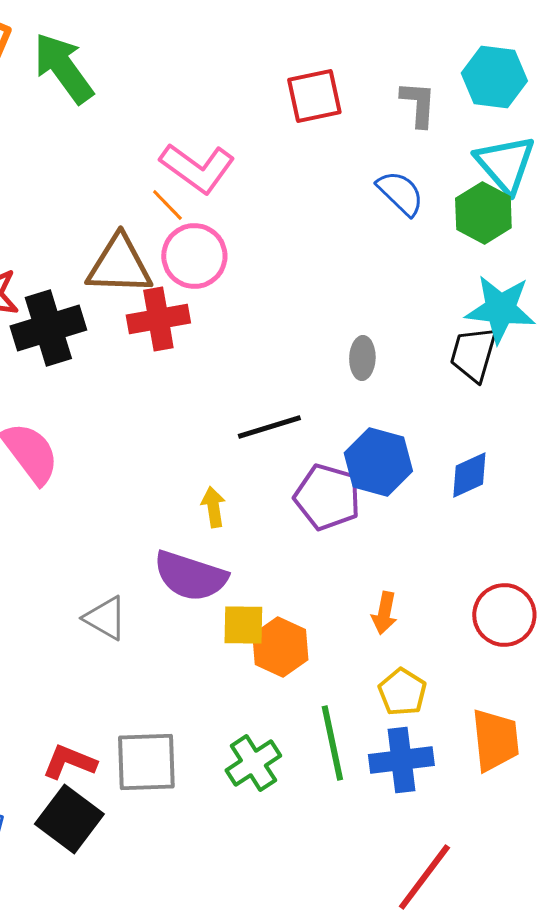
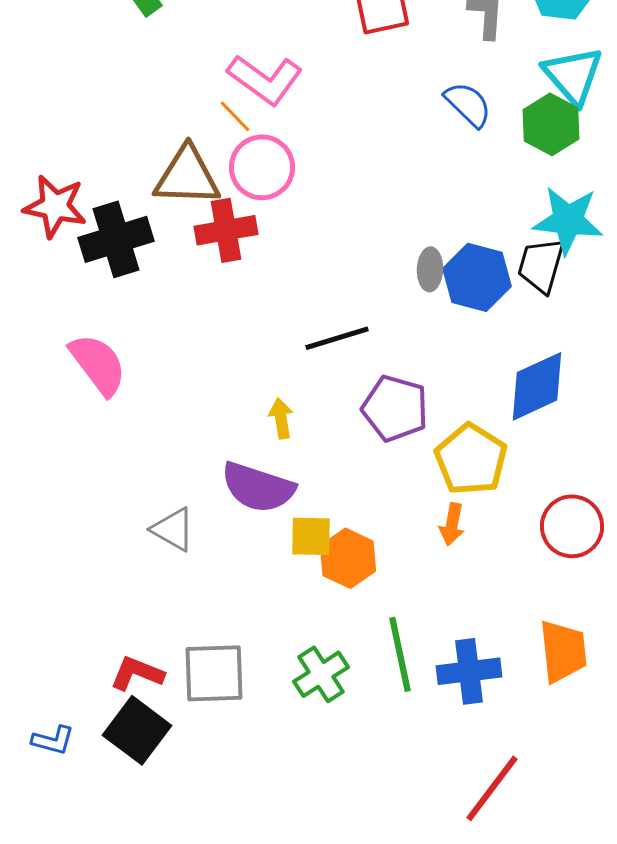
blue hexagon: (378, 462) -> (477, 277), moved
blue diamond: (469, 475) -> (537, 386), size x1.5
yellow pentagon: (402, 692) -> (471, 459), moved, size x1.5

